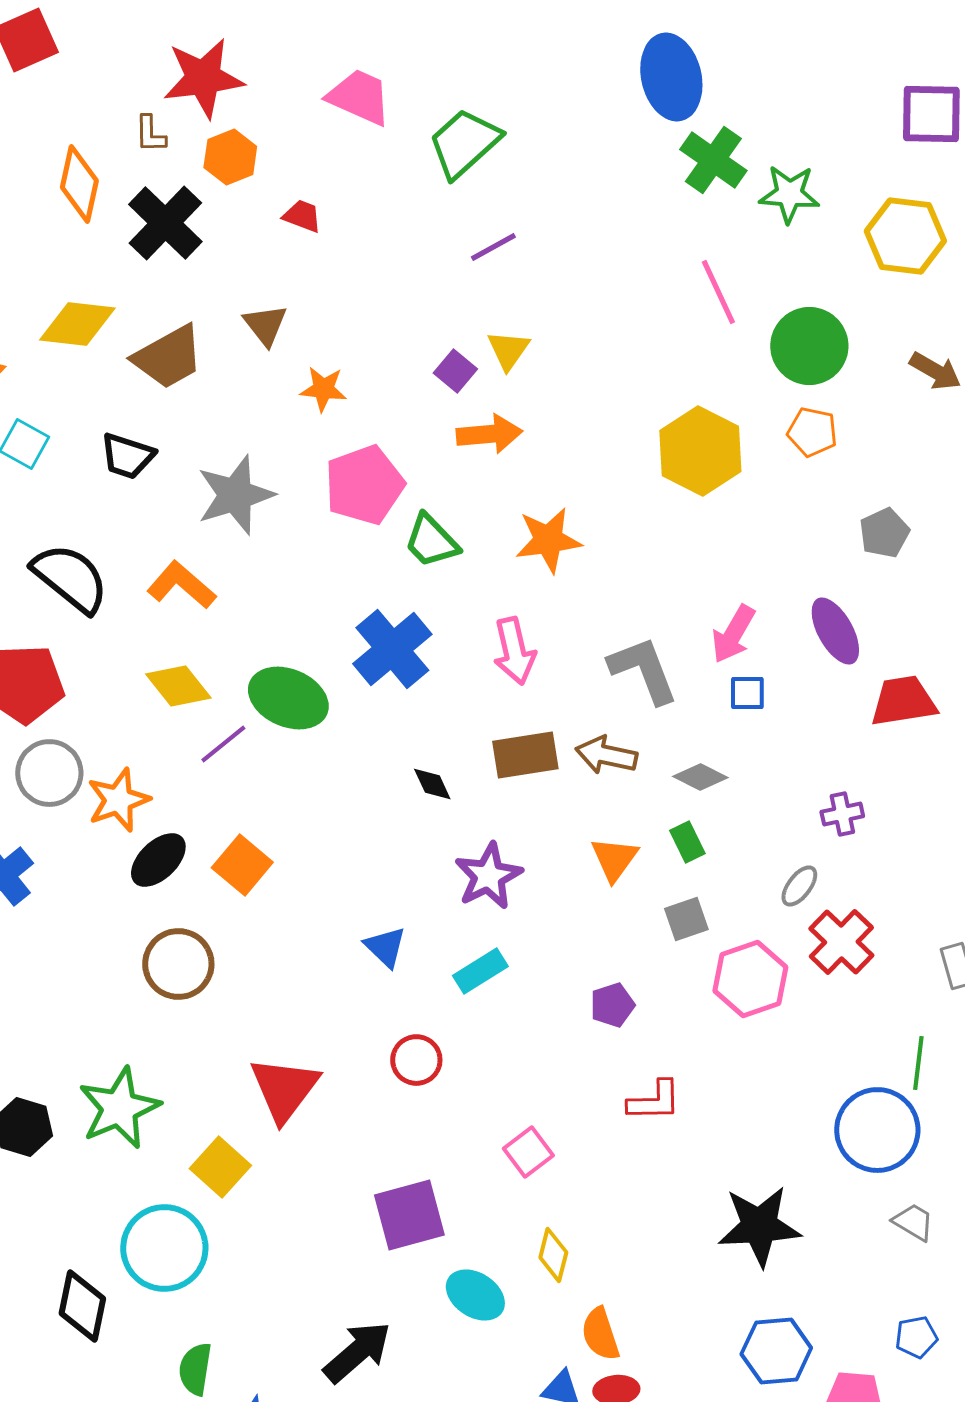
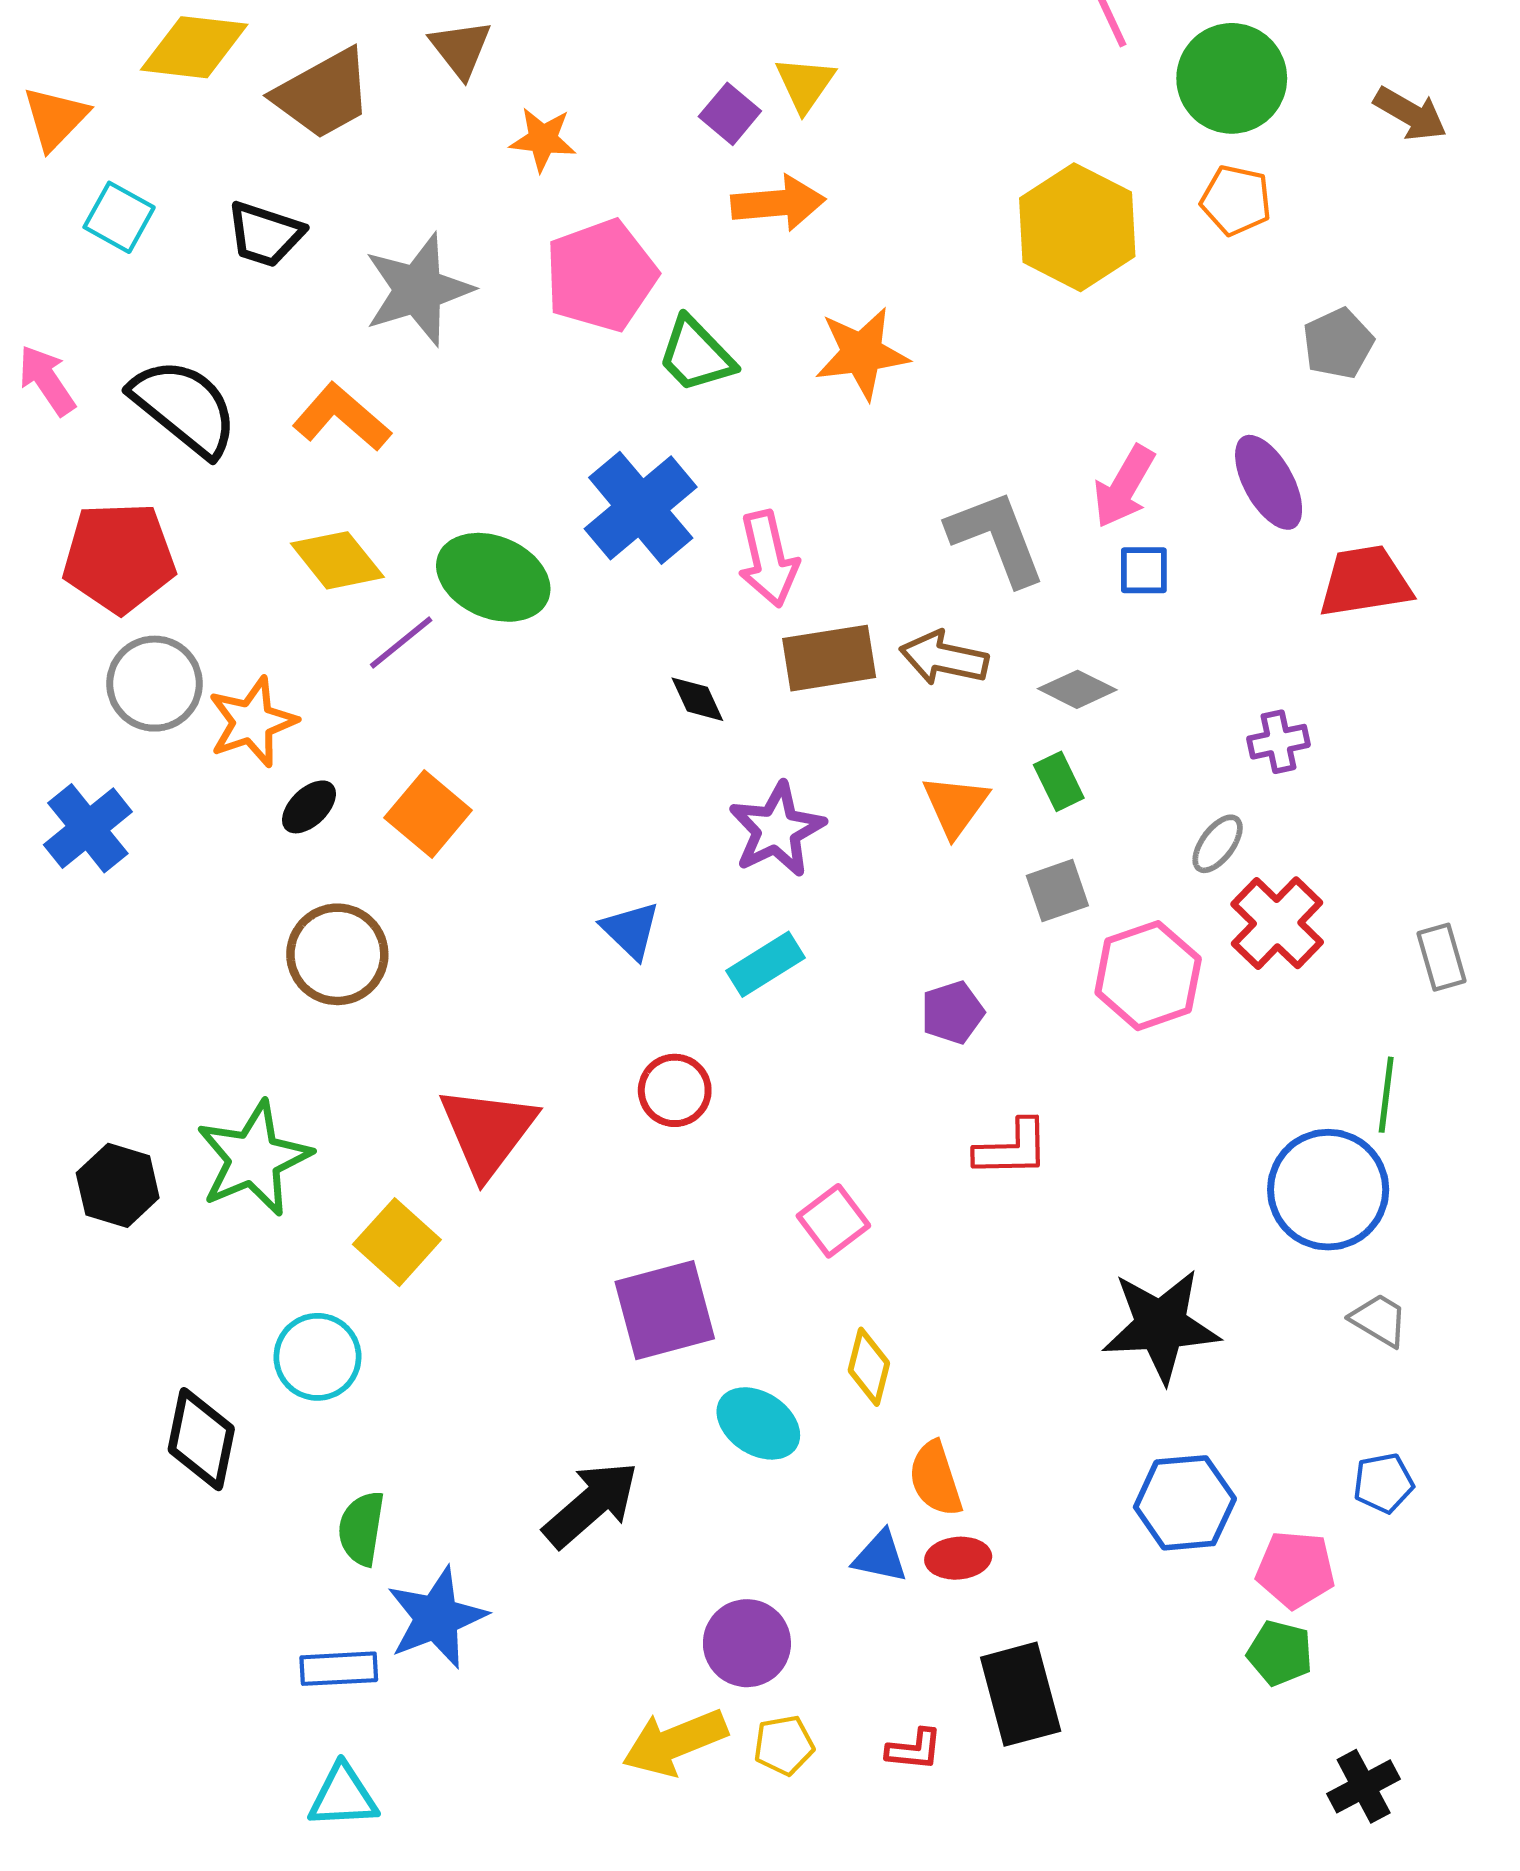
pink arrow: (514, 651) -> (768, 559), moved
black ellipse: (158, 860) -> (309, 807), size x0.7
cyan circle: (164, 1248) -> (318, 1357), size x0.7

